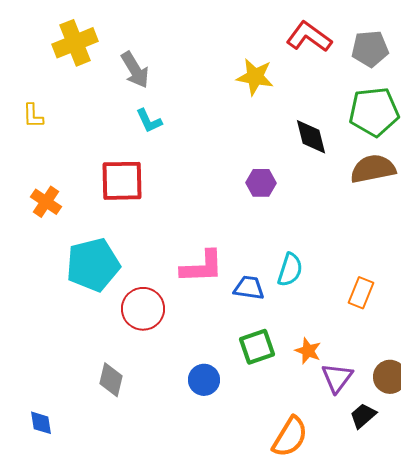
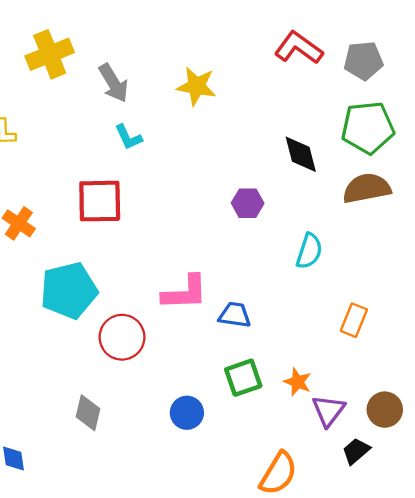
yellow star: (255, 77) -> (196, 86), moved
cyan semicircle: (290, 270) -> (309, 251), moved

